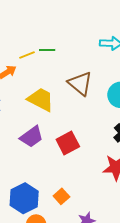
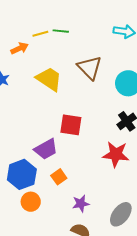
purple trapezoid: (32, 137) -> (46, 149), moved
red square: (68, 143) -> (71, 125), turned 30

